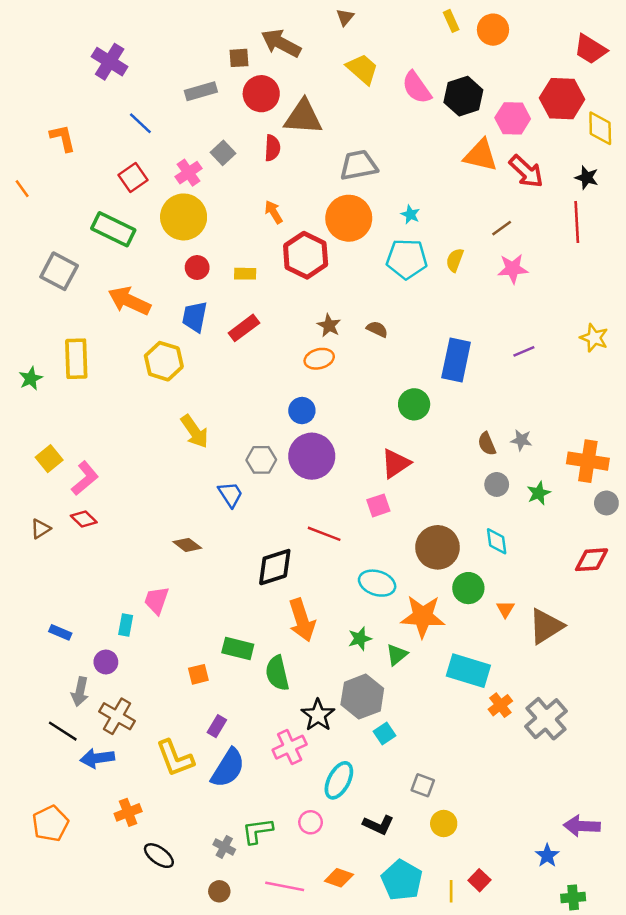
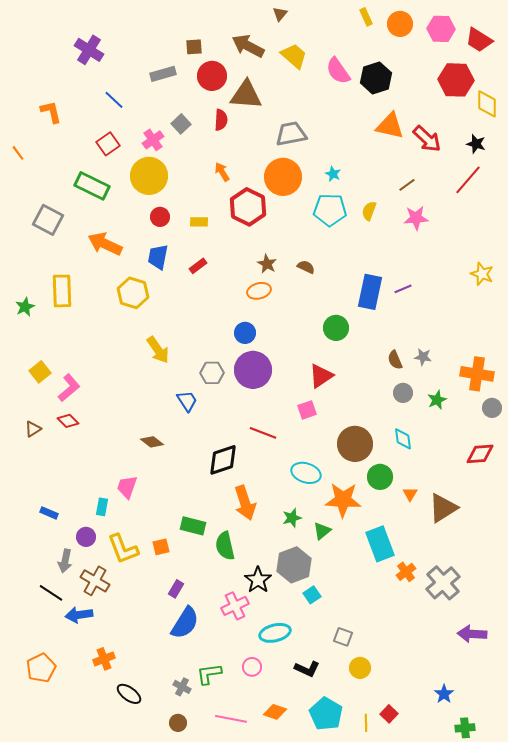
brown arrow: (281, 43) -> (248, 46), moved
pink hexagon: (513, 118) -> (441, 29), moved
red line: (577, 222) -> (468, 180), turned 44
red rectangle: (244, 328) -> (198, 266), size x0.7
purple line: (524, 351) -> (403, 289), moved
cyan rectangle: (468, 671) -> (380, 544), turned 52
yellow L-shape: (175, 758) -> (123, 549), moved
cyan ellipse: (339, 780) -> (275, 633), turned 48
purple arrow: (582, 826) -> (472, 634), moved

